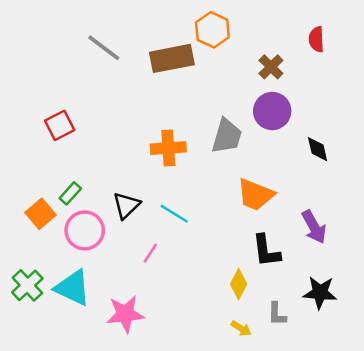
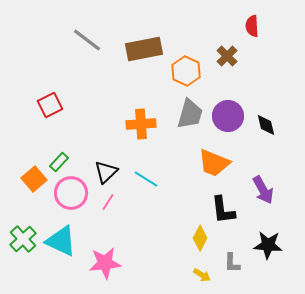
orange hexagon: (212, 30) -> (186, 71), moved
red semicircle: (316, 39) -> (252, 26), moved
purple circle: (272, 111) -> (228, 116), moved
pink line: (150, 253) -> (108, 202), moved

